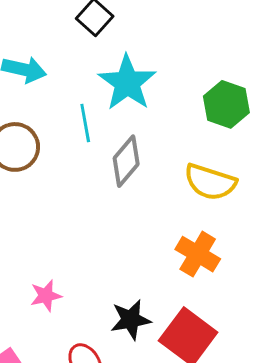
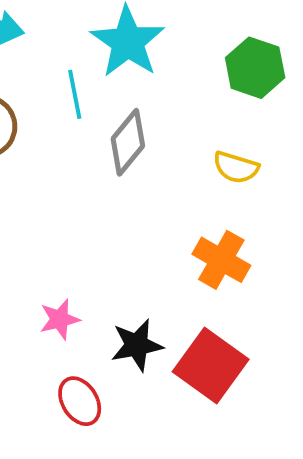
yellow semicircle: (210, 182) -> (236, 167), size x0.7
pink star: (46, 296) -> (60, 319), moved

